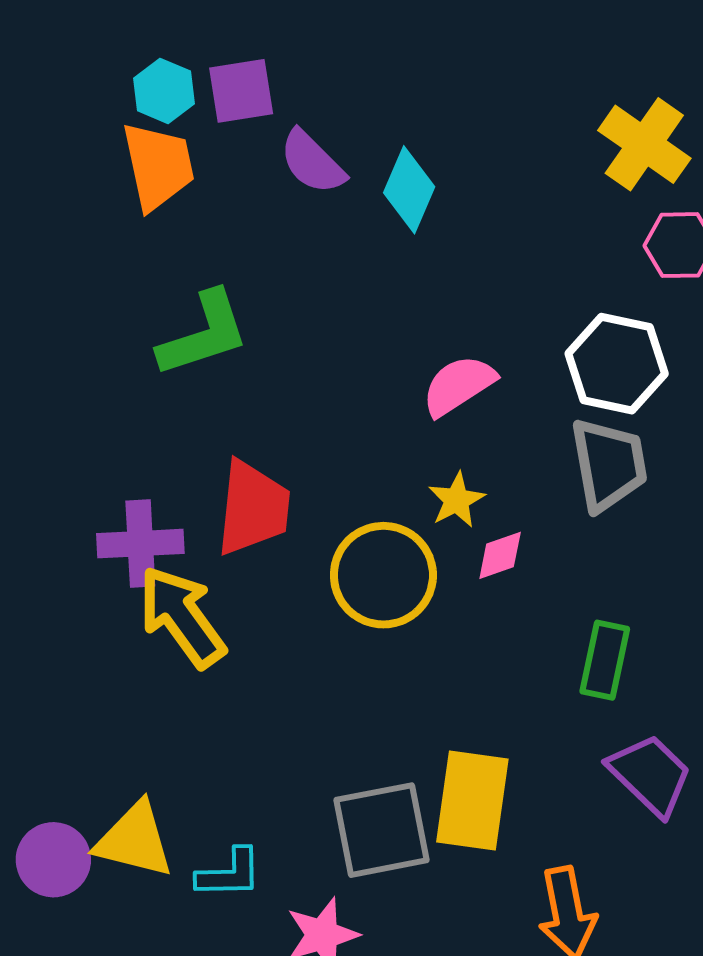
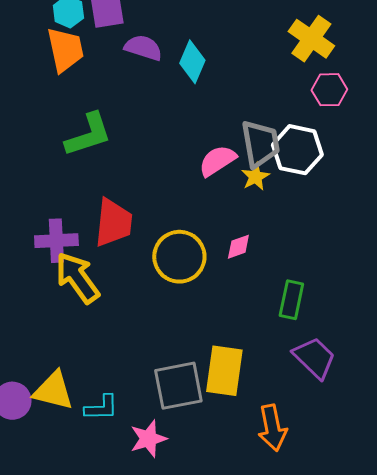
purple semicircle: (312, 162) -> (143, 48), turned 153
gray trapezoid: (609, 464) -> (260, 144), moved
yellow star: (457, 500) -> (255, 177), moved

